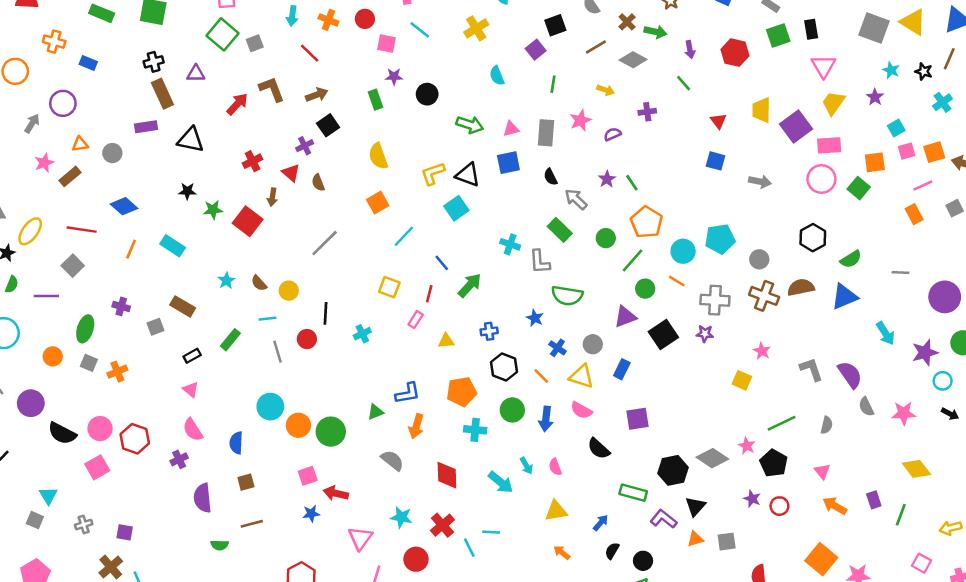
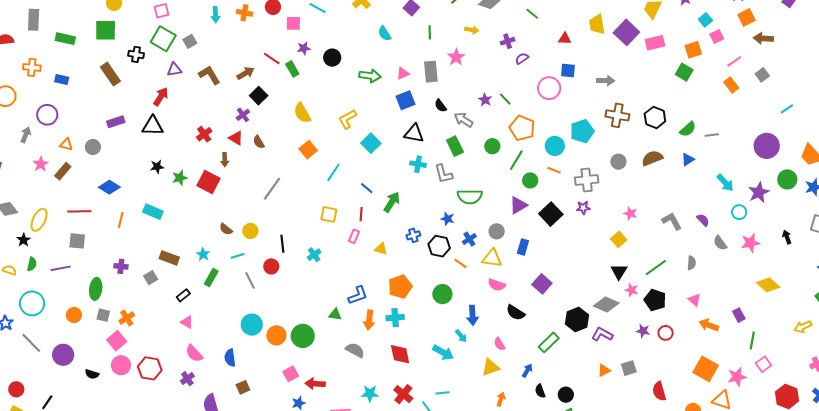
red line: (310, 53) -> (272, 59), moved
black cross: (154, 62) -> (136, 54), moved, turned 35
purple triangle: (196, 74) -> (174, 70), moved
brown rectangle: (162, 94) -> (110, 74), moved
red arrow: (237, 104) -> (161, 97), moved
red triangle: (718, 121) -> (565, 39), turned -40
purple semicircle: (612, 134) -> (522, 58), moved
orange triangle: (80, 144) -> (66, 144), turned 32
orange square: (934, 152) -> (747, 17), moved
black triangle: (468, 175) -> (414, 133), moved
pink circle: (821, 179) -> (549, 88), moved
green rectangle: (560, 230) -> (455, 146), turned 30
gray circle: (759, 259) -> (618, 162), moved
gray square: (73, 266) -> (77, 241), turned -30
gray line: (901, 273) -> (712, 135), moved
cyan star: (226, 281) -> (203, 254), moved
brown cross: (764, 296) -> (617, 115), moved
blue triangle: (844, 297) -> (688, 159), size x0.6
yellow triangle: (446, 341) -> (381, 249), turned 32
blue cross: (557, 348) -> (469, 239), turned 32
black hexagon: (504, 367) -> (439, 246), moved
purple semicircle: (850, 375) -> (703, 220), size x0.6
yellow square: (742, 380) -> (619, 239), turned 35
cyan circle: (943, 381) -> (739, 212), moved
green triangle: (375, 412) -> (335, 314), turned 40
black arrow: (950, 414) -> (787, 237), turned -128
blue arrow: (546, 419) -> (472, 315), moved
purple square: (637, 419) -> (542, 284), turned -30
cyan cross: (475, 430) -> (395, 318), moved
black semicircle: (62, 433) -> (92, 374), size x0.6
pink square: (97, 467) -> (117, 341), moved
pink semicircle: (555, 467) -> (500, 344), moved
green rectangle: (633, 493) -> (549, 342), turned -50
black triangle: (695, 506) -> (619, 272), moved
green line: (901, 515) -> (752, 341), moved
purple L-shape: (664, 519) -> (602, 334), moved
black semicircle: (612, 551) -> (540, 391), turned -40
orange arrow: (562, 553) -> (501, 399), turned 80
pink square: (921, 563) -> (764, 364), moved, turned 35

